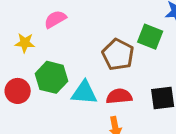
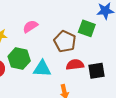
pink semicircle: (55, 19) -> (30, 26), moved
red semicircle: (119, 96) -> (75, 65), moved

